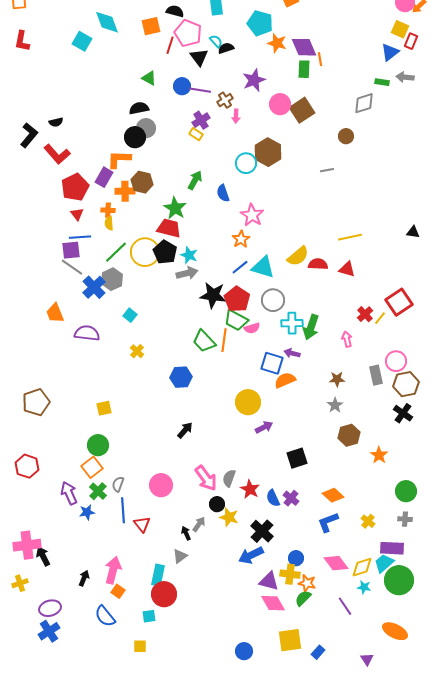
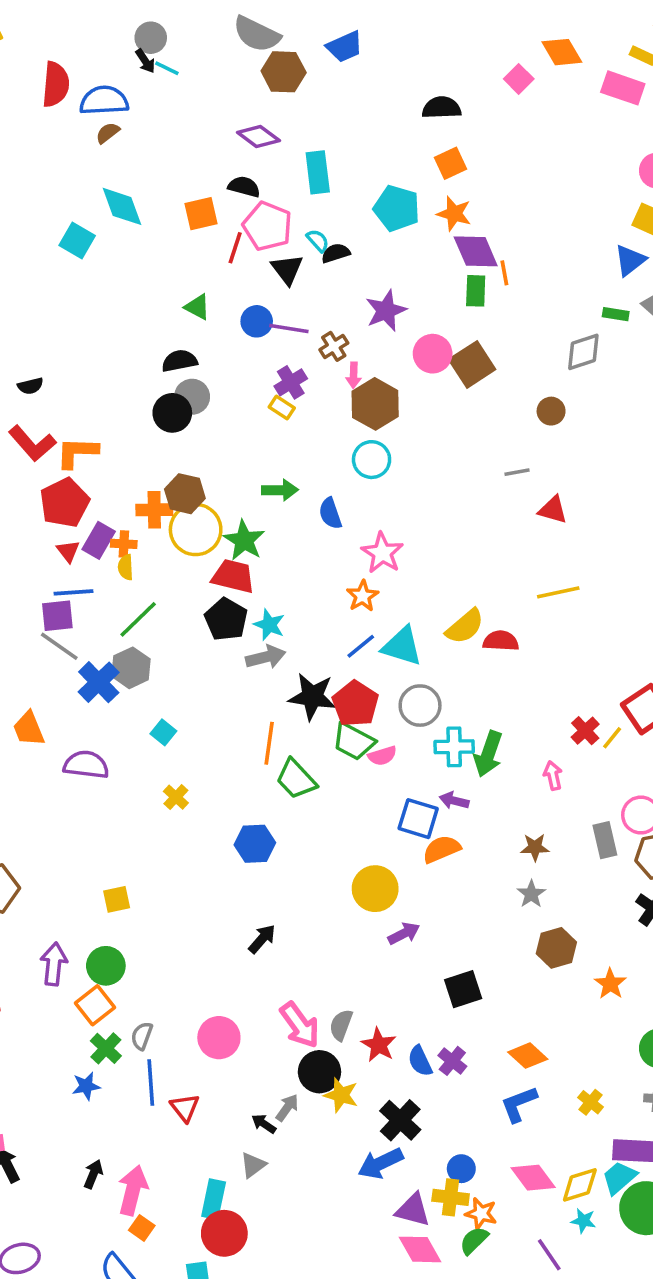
orange star: (277, 43) -> (454, 214), moved
brown hexagon: (268, 152) -> (375, 404), moved
orange L-shape: (119, 159) -> (77, 452), moved
purple rectangle: (104, 177) -> (99, 540), moved
green arrow: (195, 180) -> (280, 490), turned 60
yellow circle: (145, 252) -> (196, 530), moved
red triangle: (347, 269) -> (553, 510), moved
orange line: (224, 340) -> (269, 743), moved
purple arrow: (69, 493) -> (54, 964), moved, turned 30
black circle: (217, 504) -> (319, 1072), size x1.5
black arrow: (186, 533) -> (264, 1124), turned -32
black arrow: (84, 578) -> (93, 1174), moved

